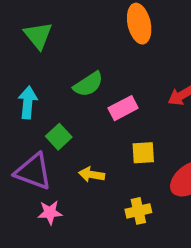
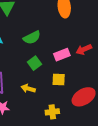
pink rectangle: (123, 108) -> (62, 55), moved
green square: (59, 137) -> (35, 63), moved

